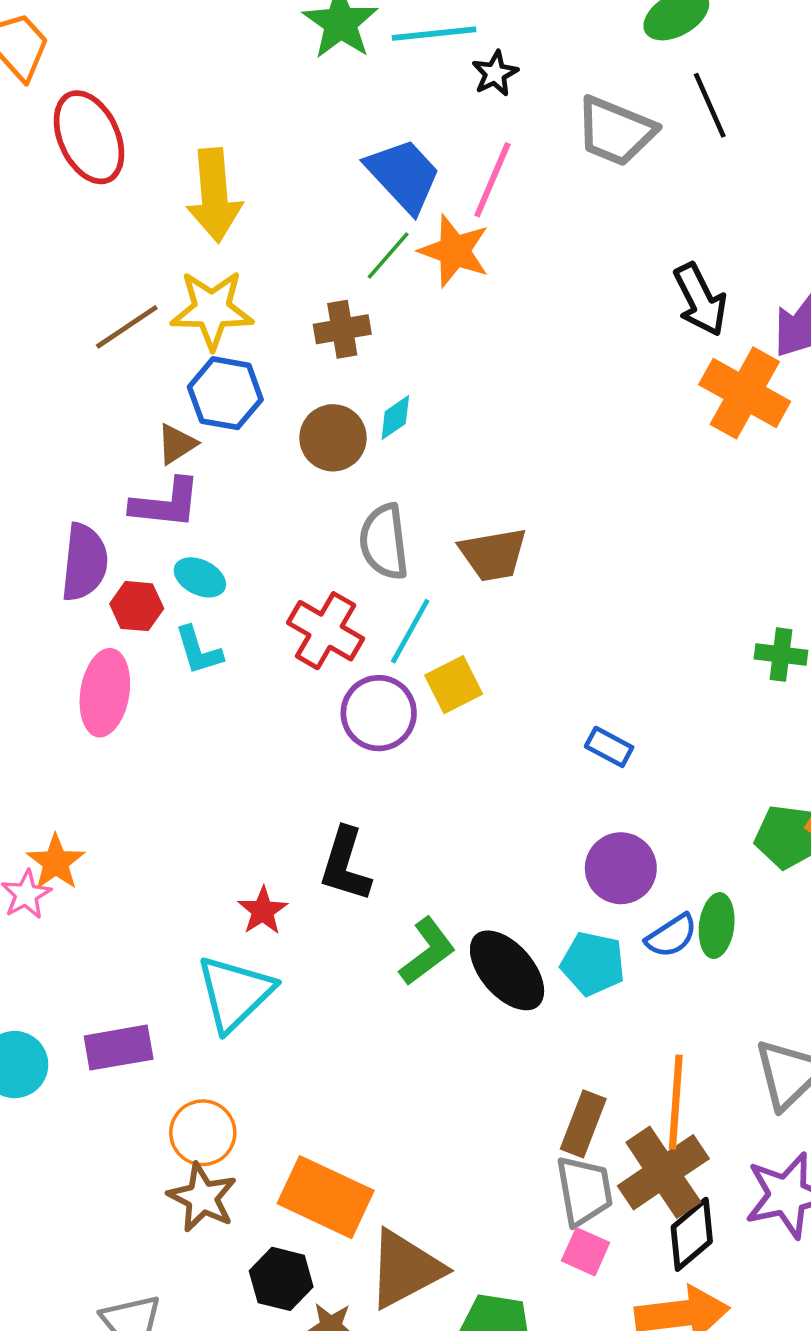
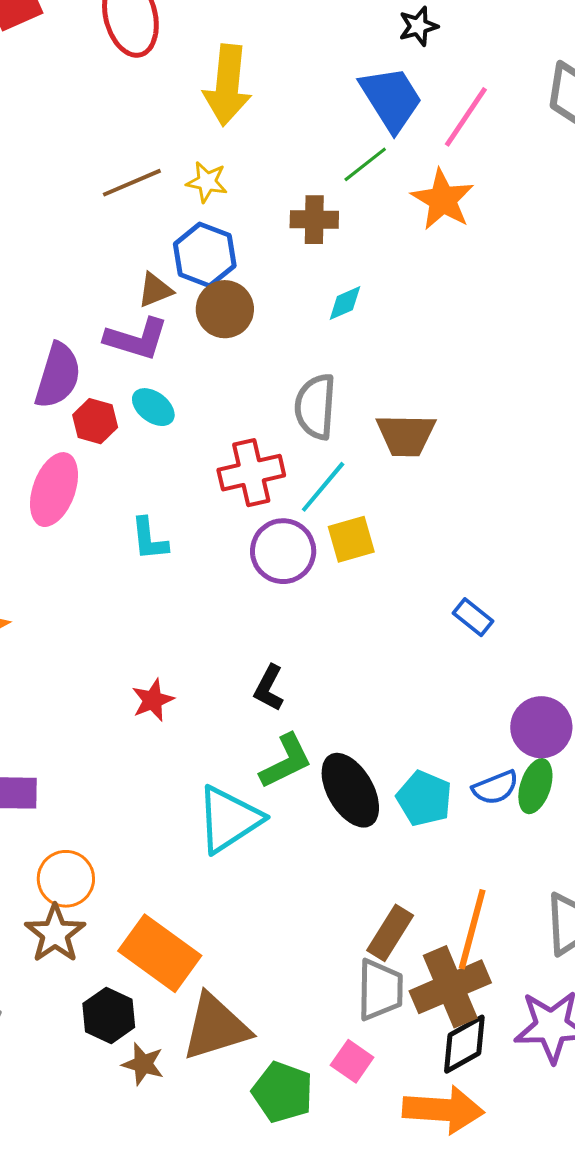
black star: (495, 73) -> (418, 26), moved
orange star: (454, 251) -> (443, 200), moved
yellow star: (212, 310) -> (207, 182), size x0.6
brown circle: (333, 438) -> (225, 309), moved
red cross: (326, 631) -> (251, 473), turned 36
cyan L-shape: (199, 650) -> (149, 539), moved
black L-shape: (345, 865) -> (269, 688), moved, size x0.7
purple circle: (621, 868) -> (541, 727), moved
cyan triangle: (235, 993) -> (229, 819), moved
pink square: (586, 1252) -> (352, 1061), moved

